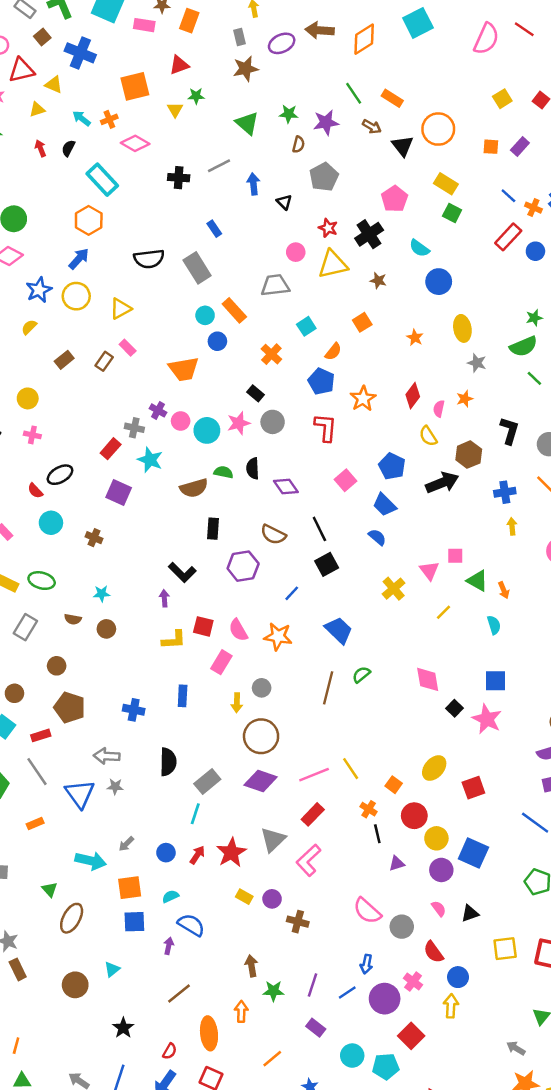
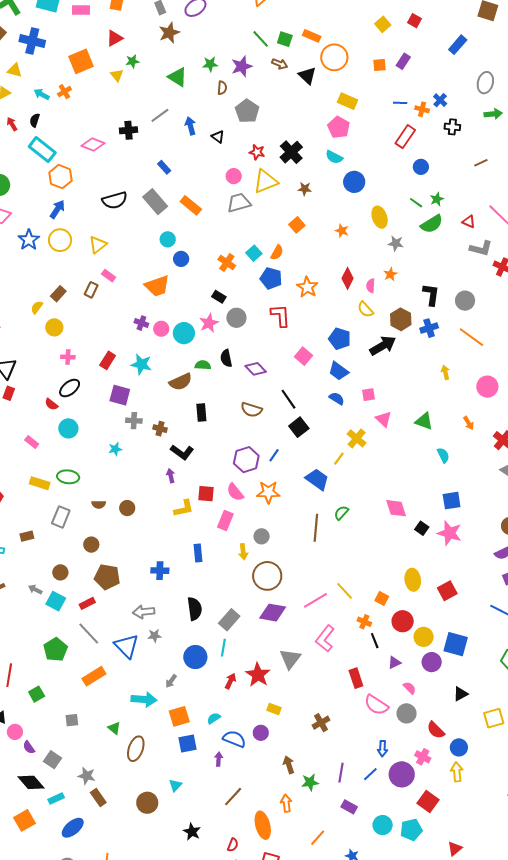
orange rectangle: (392, 98) -> (312, 36), moved
pink diamond: (135, 143) -> (93, 145), moved
cyan rectangle: (102, 180) -> (42, 150), moved
blue line: (508, 196) -> (400, 103), turned -32
pink pentagon: (395, 199) -> (339, 127), moved
green square: (452, 213) -> (285, 39), moved
blue circle: (535, 251) -> (421, 167), moved
gray trapezoid: (275, 285) -> (239, 203), moved
orange rectangle: (234, 310) -> (191, 205), moved
cyan square: (306, 326) -> (254, 253), moved
yellow semicircle: (29, 327) -> (37, 307), moved
green line: (534, 378) -> (416, 203), moved
yellow circle: (28, 398) -> (54, 327), moved
gray cross: (134, 428) -> (134, 421), moved
pink cross: (32, 435) -> (68, 357), moved
blue cross: (505, 492) -> (429, 328), moved
brown cross: (94, 538) -> (160, 429), moved
pink square: (455, 556) -> (368, 395), moved
purple hexagon: (243, 566) -> (246, 460), moved
orange arrow: (504, 590) -> (469, 423), moved
cyan star: (102, 594) -> (115, 449), moved
yellow line: (444, 612) -> (339, 459), moved
yellow ellipse: (434, 768) -> (413, 580), turned -40
red rectangle: (313, 814) -> (356, 678), moved, turned -54
orange rectangle: (35, 824) -> (94, 676), size x1.6
blue circle: (166, 853) -> (195, 657), moved, size x1.5
pink L-shape: (309, 860) -> (325, 639), moved
purple circle: (272, 899) -> (261, 733), moved
pink semicircle: (439, 909) -> (409, 688), moved
brown cross: (298, 922) -> (321, 723), turned -36

